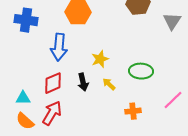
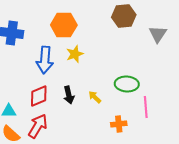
yellow star: (100, 59) -> (75, 54), moved
pink line: (173, 100) -> (146, 107), moved, turned -50

